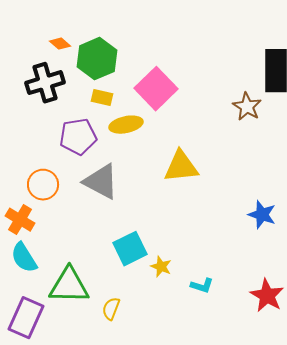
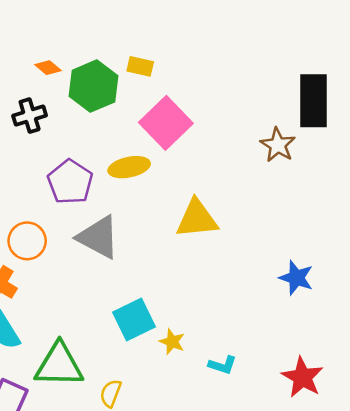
black cross: (45, 83) -> (30, 116), size x0.7
yellow rectangle: (102, 98) -> (140, 66), moved
purple pentagon: (78, 137) -> (70, 182), turned -30

